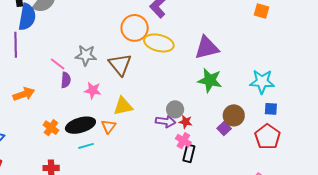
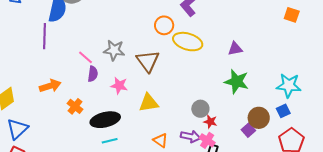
orange circle: (135, 28) -> (164, 25), size x0.7
purple triangle: (207, 48) -> (235, 49), size x0.6
blue square: (271, 109) -> (283, 111), moved, turned -32
purple arrow: (166, 121) -> (191, 136), moved
orange triangle: (109, 127) -> (160, 140), moved, turned -35
orange cross: (51, 128) -> (75, 106), moved

